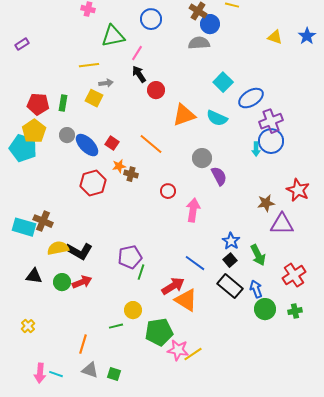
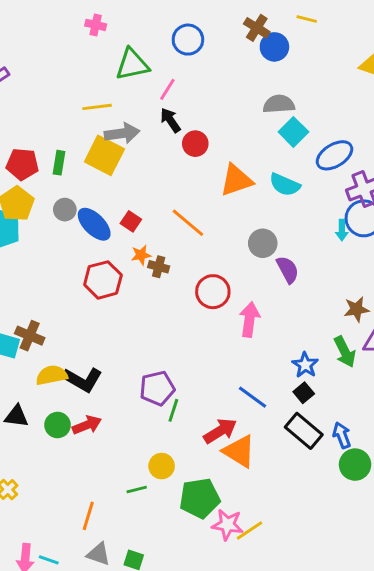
gray semicircle: (199, 43) -> (279, 104), moved
gray arrow: (106, 83) -> (122, 133), size x1.6
yellow square: (94, 98) -> (104, 155), size x1.5
red circle: (168, 191) -> (213, 292), size x1.5
green arrow: (258, 255) -> (345, 352), moved

